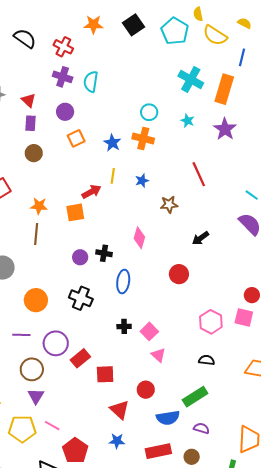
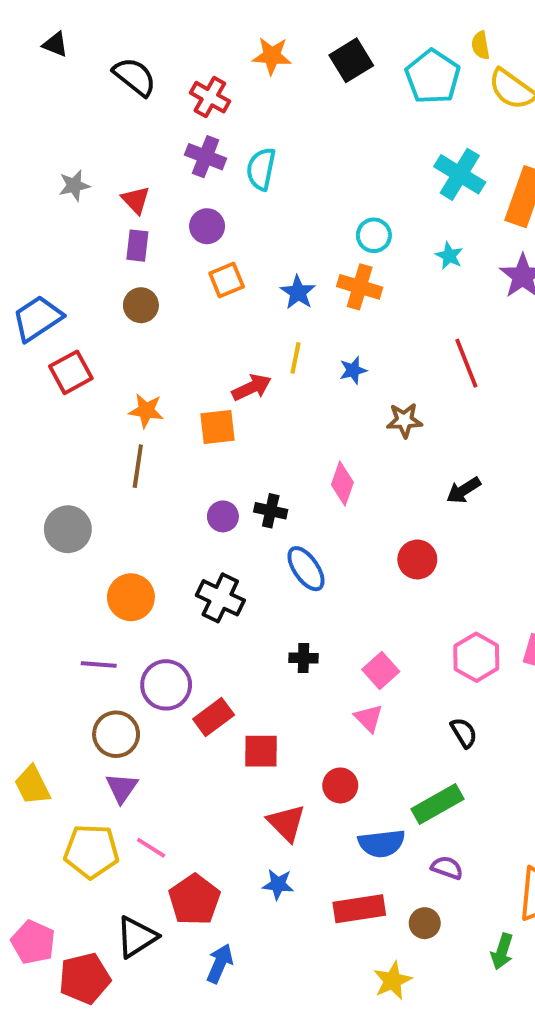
blue ellipse: (123, 281) -> (306, 569), turned -45
pink square: (149, 331) -> (381, 671), moved
black semicircle: (207, 360) -> (464, 733), turned 49

